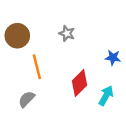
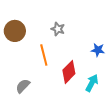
orange line: (37, 67) -> (44, 55), moved

